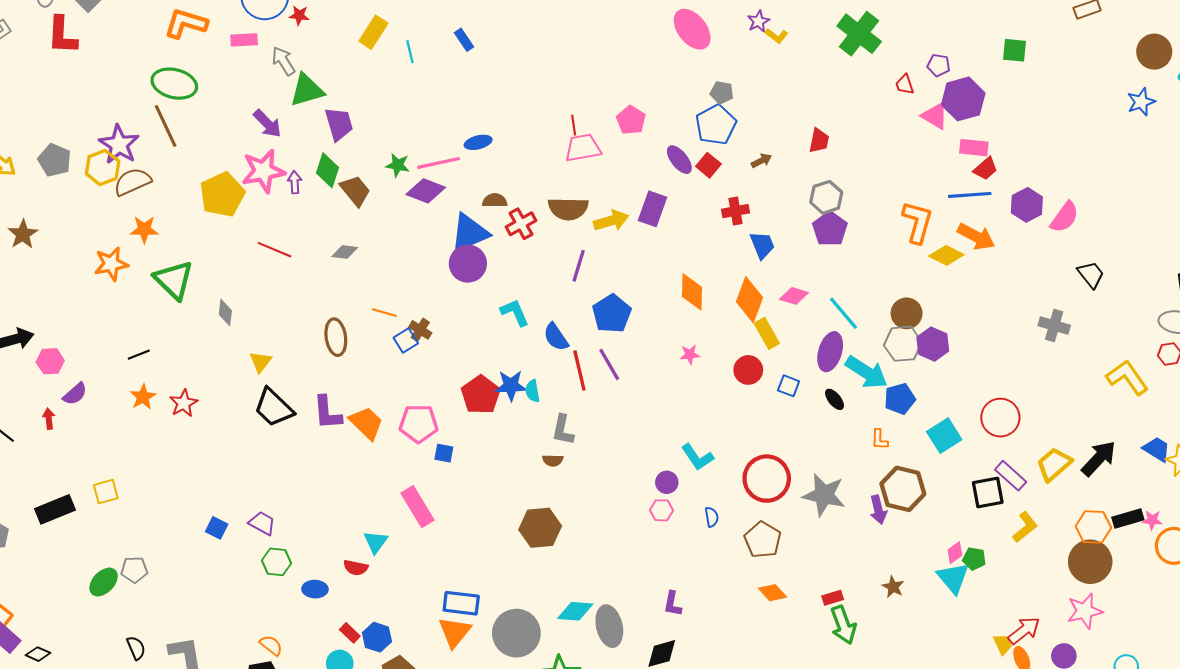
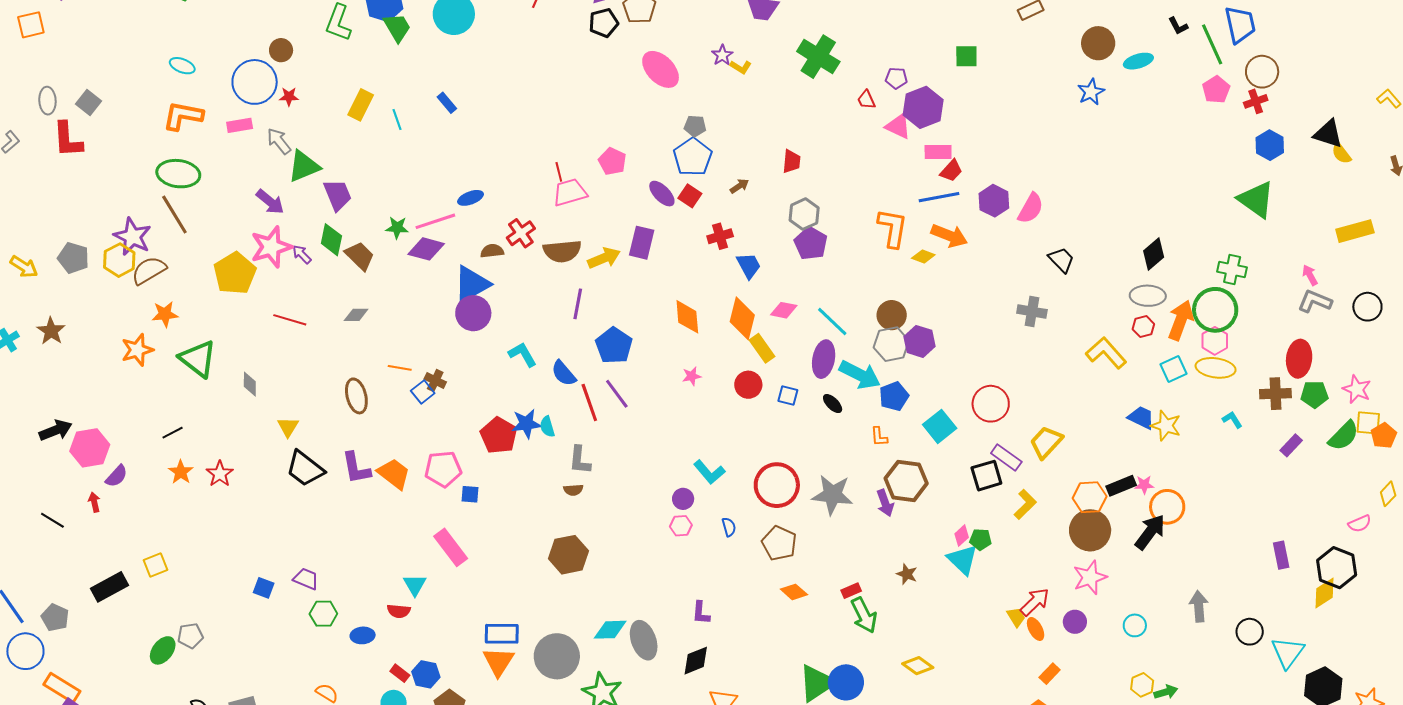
purple arrow: (295, 182) -> (302, 254), turned -35
red cross: (521, 224) -> (521, 233), moved
yellow diamond: (946, 255) -> (923, 257), size x0.7
pink hexagon: (50, 361) -> (90, 448), size x1.5
black arrow: (1099, 458) -> (1150, 532), moved

